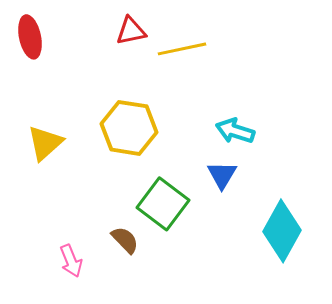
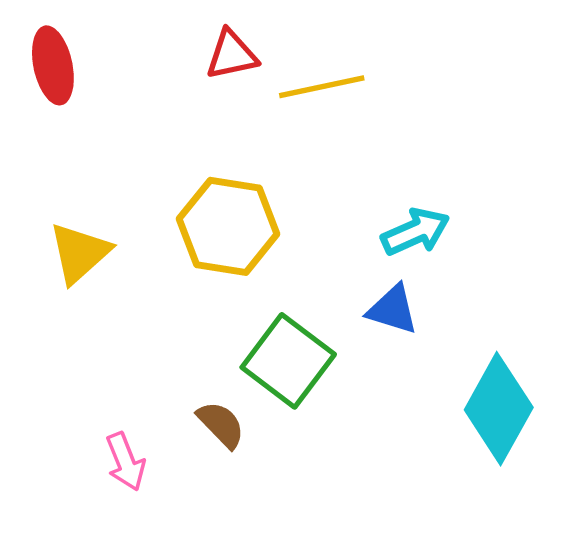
cyan arrow: (235, 131) -> (416, 232), turned 138
blue triangle: (222, 175) -> (393, 310), turned -44

